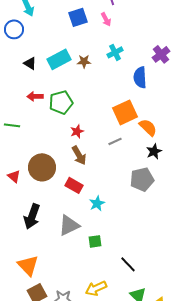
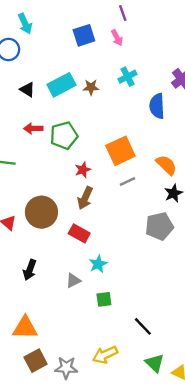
orange square: (125, 112) -> (120, 151), moved
brown arrow: (79, 155) -> (85, 198), turned 54
cyan star: (97, 203) -> (98, 264), moved
black arrow: (32, 216) -> (30, 270), size x0.7
gray triangle: (69, 225) -> (73, 280), size x0.6
orange triangle: (28, 265) -> (25, 328), turned -45

